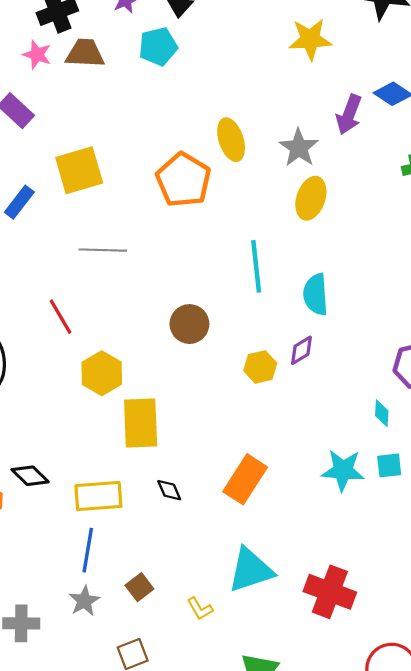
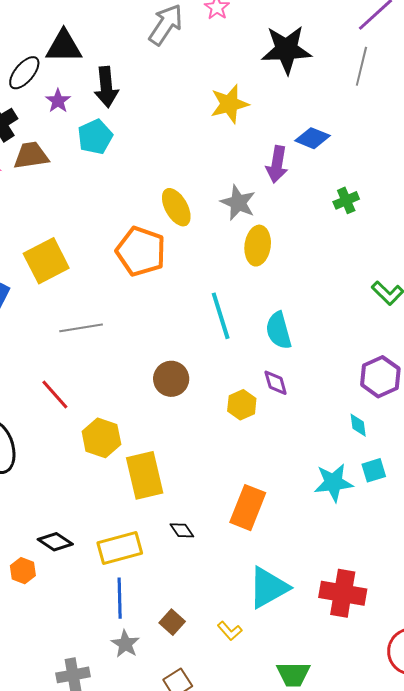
purple diamond: (301, 350) -> (276, 383), turned -64

